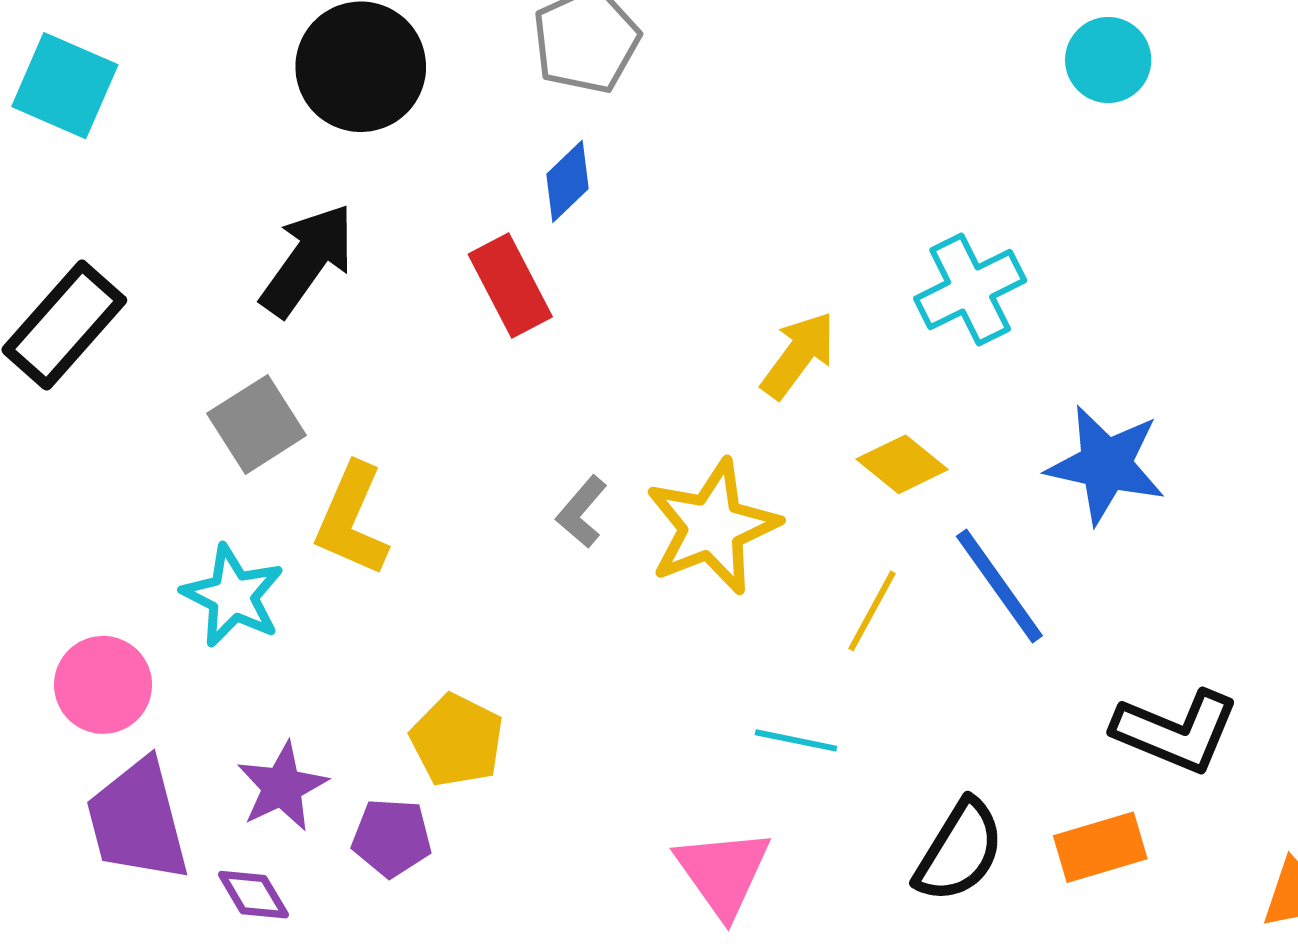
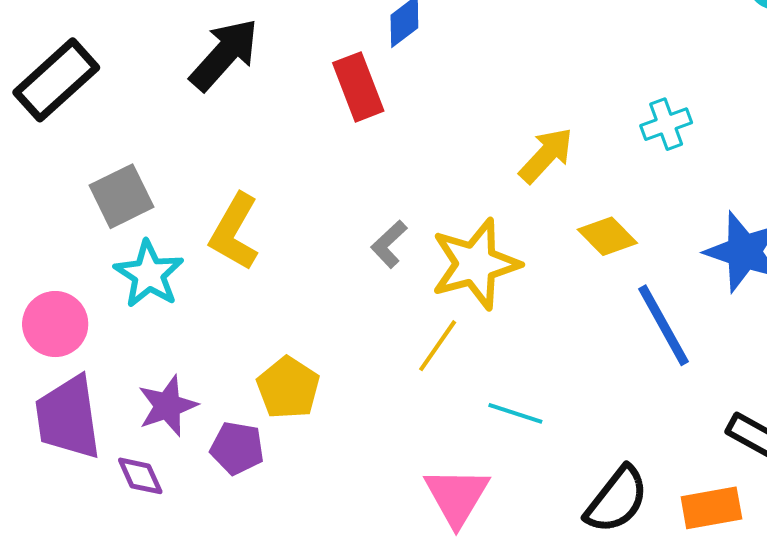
cyan cross: (970, 289) -> (666, 124), size x0.7
gray square: (257, 424) -> (121, 196), moved
yellow line: (872, 611) -> (438, 346), moved

